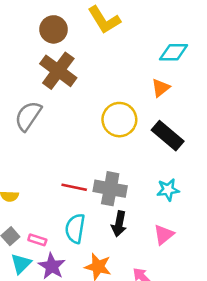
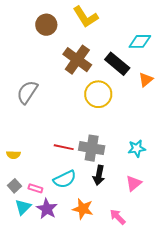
brown cross: (58, 71) -> (77, 60), moved
orange triangle: (161, 88) -> (146, 80), moved
black rectangle: (168, 136) -> (117, 64), moved
cyan semicircle: (75, 228) -> (65, 179), turned -125

